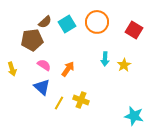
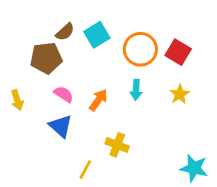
orange circle: (97, 22) -> (140, 49), moved
red square: (134, 30) -> (178, 52), moved
cyan arrow: (105, 59) -> (136, 90), moved
yellow line: (59, 103) -> (85, 170), moved

